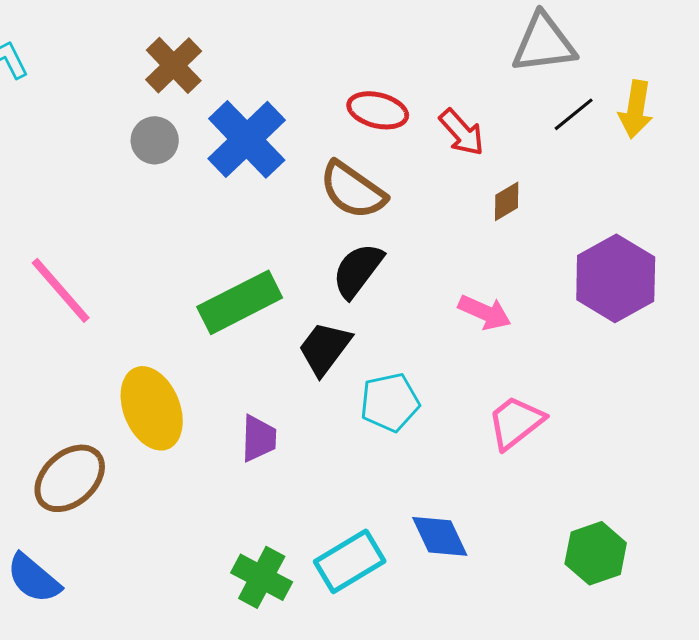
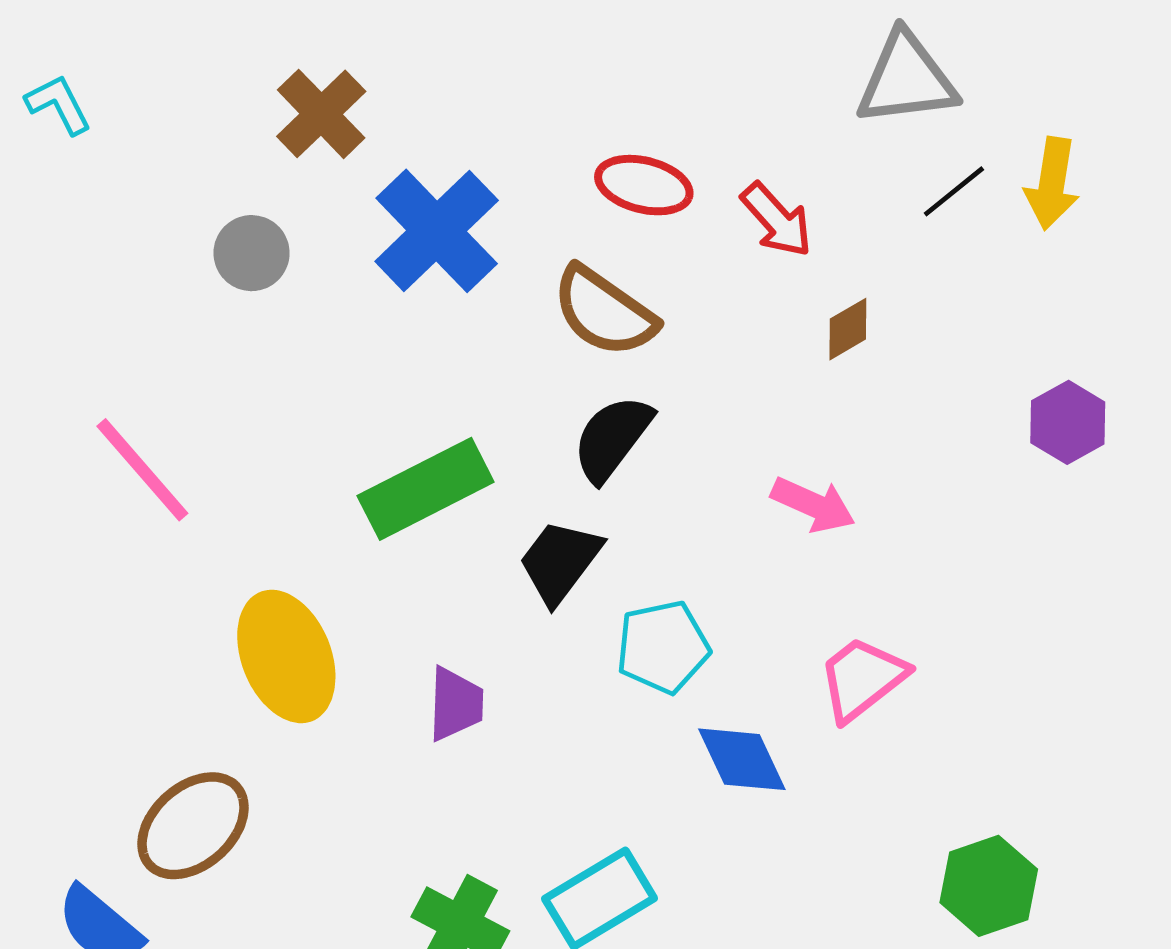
gray circle: (155, 140) -> (252, 253), moved
purple hexagon: (616, 278) -> (1068, 422), moved, size x0.6
brown ellipse: (70, 478) -> (193, 826), moved
blue diamond: (440, 536) -> (742, 759), moved

